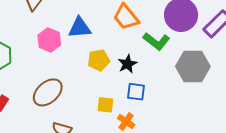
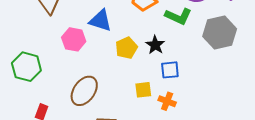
blue triangle: (80, 28) -> (100, 21), turned 35

